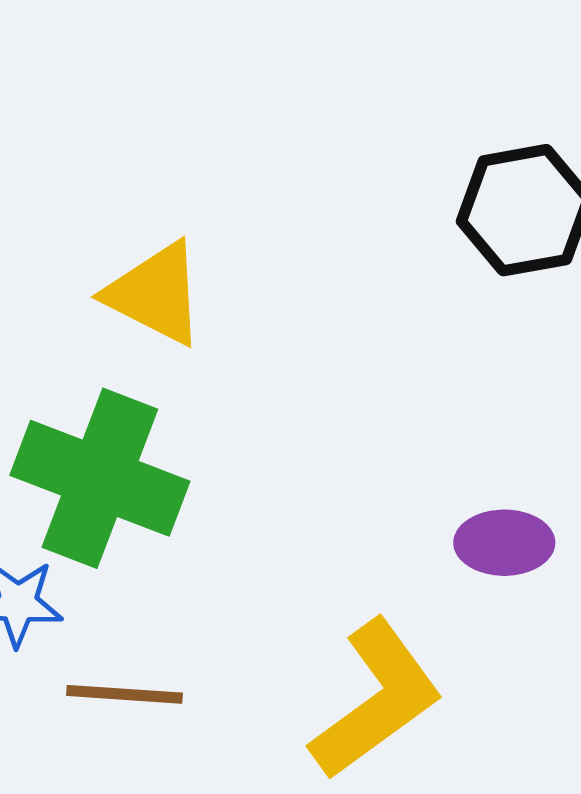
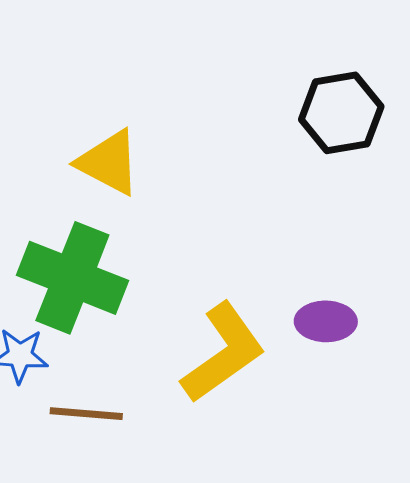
yellow L-shape: (376, 699) -> (223, 353), moved

